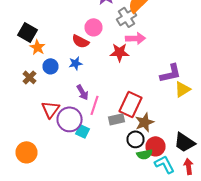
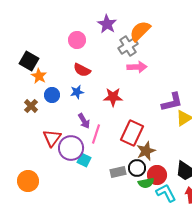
pink circle: (94, 27) -> (77, 40), moved
red star: (120, 52) -> (113, 97), moved
gray rectangle: (116, 119) -> (118, 172), moved

